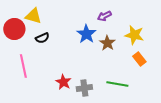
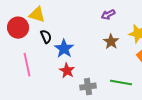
blue star: (86, 34) -> (64, 49), moved
black semicircle: (42, 38) -> (46, 37), turned -88
red star: (63, 82) -> (67, 71), moved

